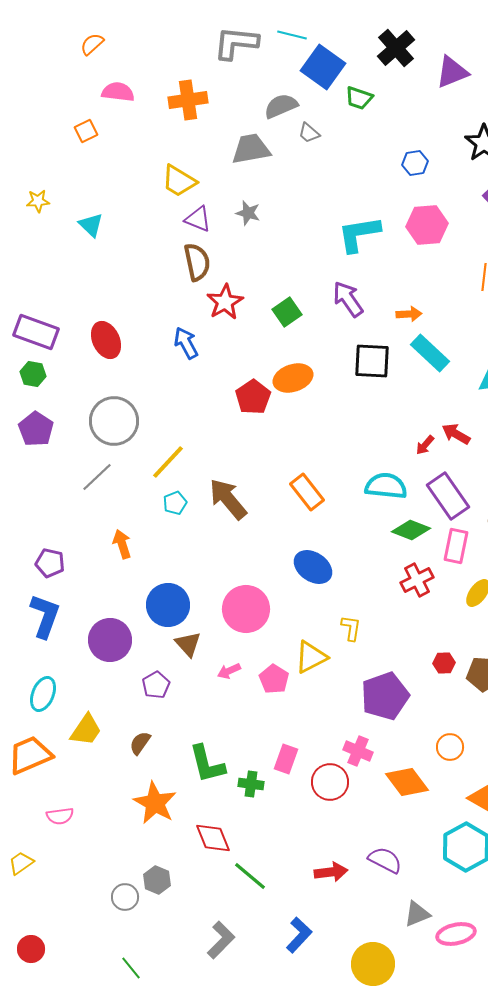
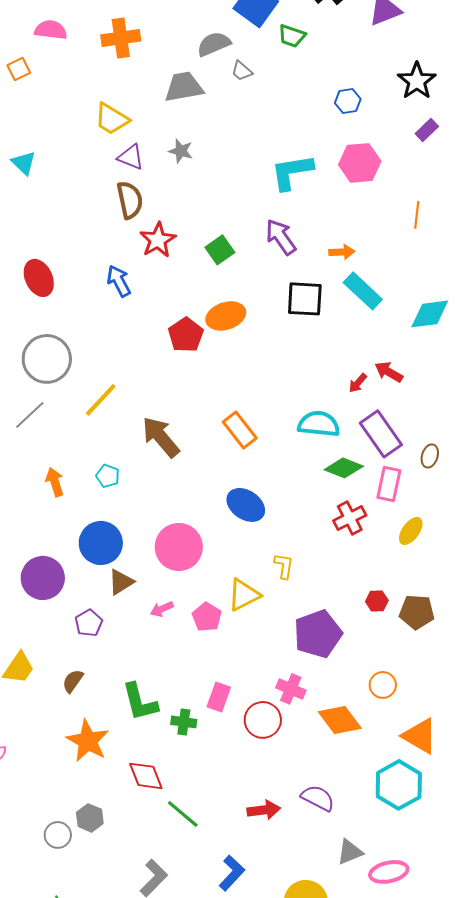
cyan pentagon: (175, 503) -> (108, 476), moved, turned -30
brown triangle: (188, 644) -> (121, 582), turned 40

